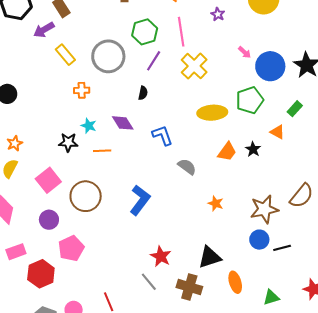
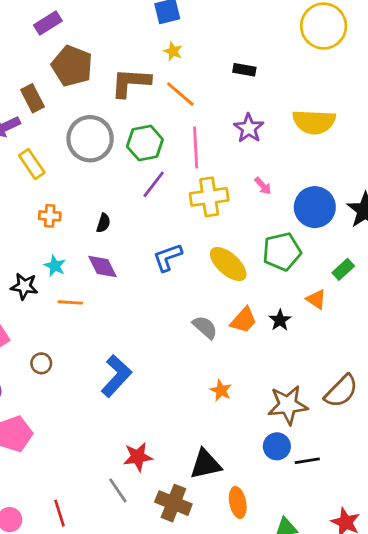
purple star: (218, 14) -> (249, 128), size x1.5
pink arrow: (245, 52) -> (263, 186), moved
gray circle: (108, 56) -> (90, 139), moved
yellow cross: (194, 66) -> (209, 197), turned 32
black semicircle: (143, 93) -> (103, 223), moved
yellow ellipse: (212, 113) -> (228, 264), turned 40
blue L-shape: (162, 135) -> (168, 257), moved, turned -95
gray semicircle: (187, 167) -> (205, 327), moved
brown circle: (86, 196) -> (41, 363), size x0.5
red star: (161, 256) -> (138, 457), turned 30

